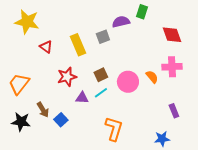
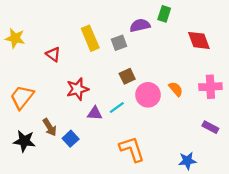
yellow star: (27, 22) -> (15, 38), moved, size x0.7
yellow rectangle: (78, 45) -> (90, 38), moved
pink cross: (172, 67) -> (210, 87), moved
brown square: (101, 75) -> (127, 76), moved
purple rectangle: (174, 111) -> (210, 127), moved, turned -40
orange L-shape: (114, 129) -> (132, 149), turned -35

